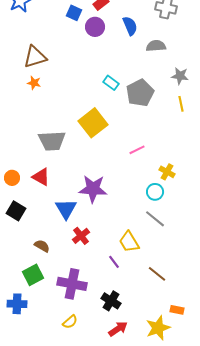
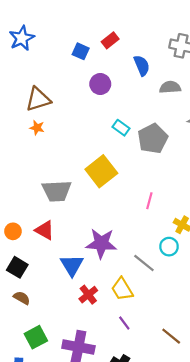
purple circle: (95, 27) -> (100, 84), moved
pink line: (137, 150) -> (149, 201), turned -49
gray line: (155, 219) -> (144, 263), moved
yellow trapezoid: (129, 242) -> (122, 289), moved
brown semicircle: (42, 246) -> (22, 298), moved

